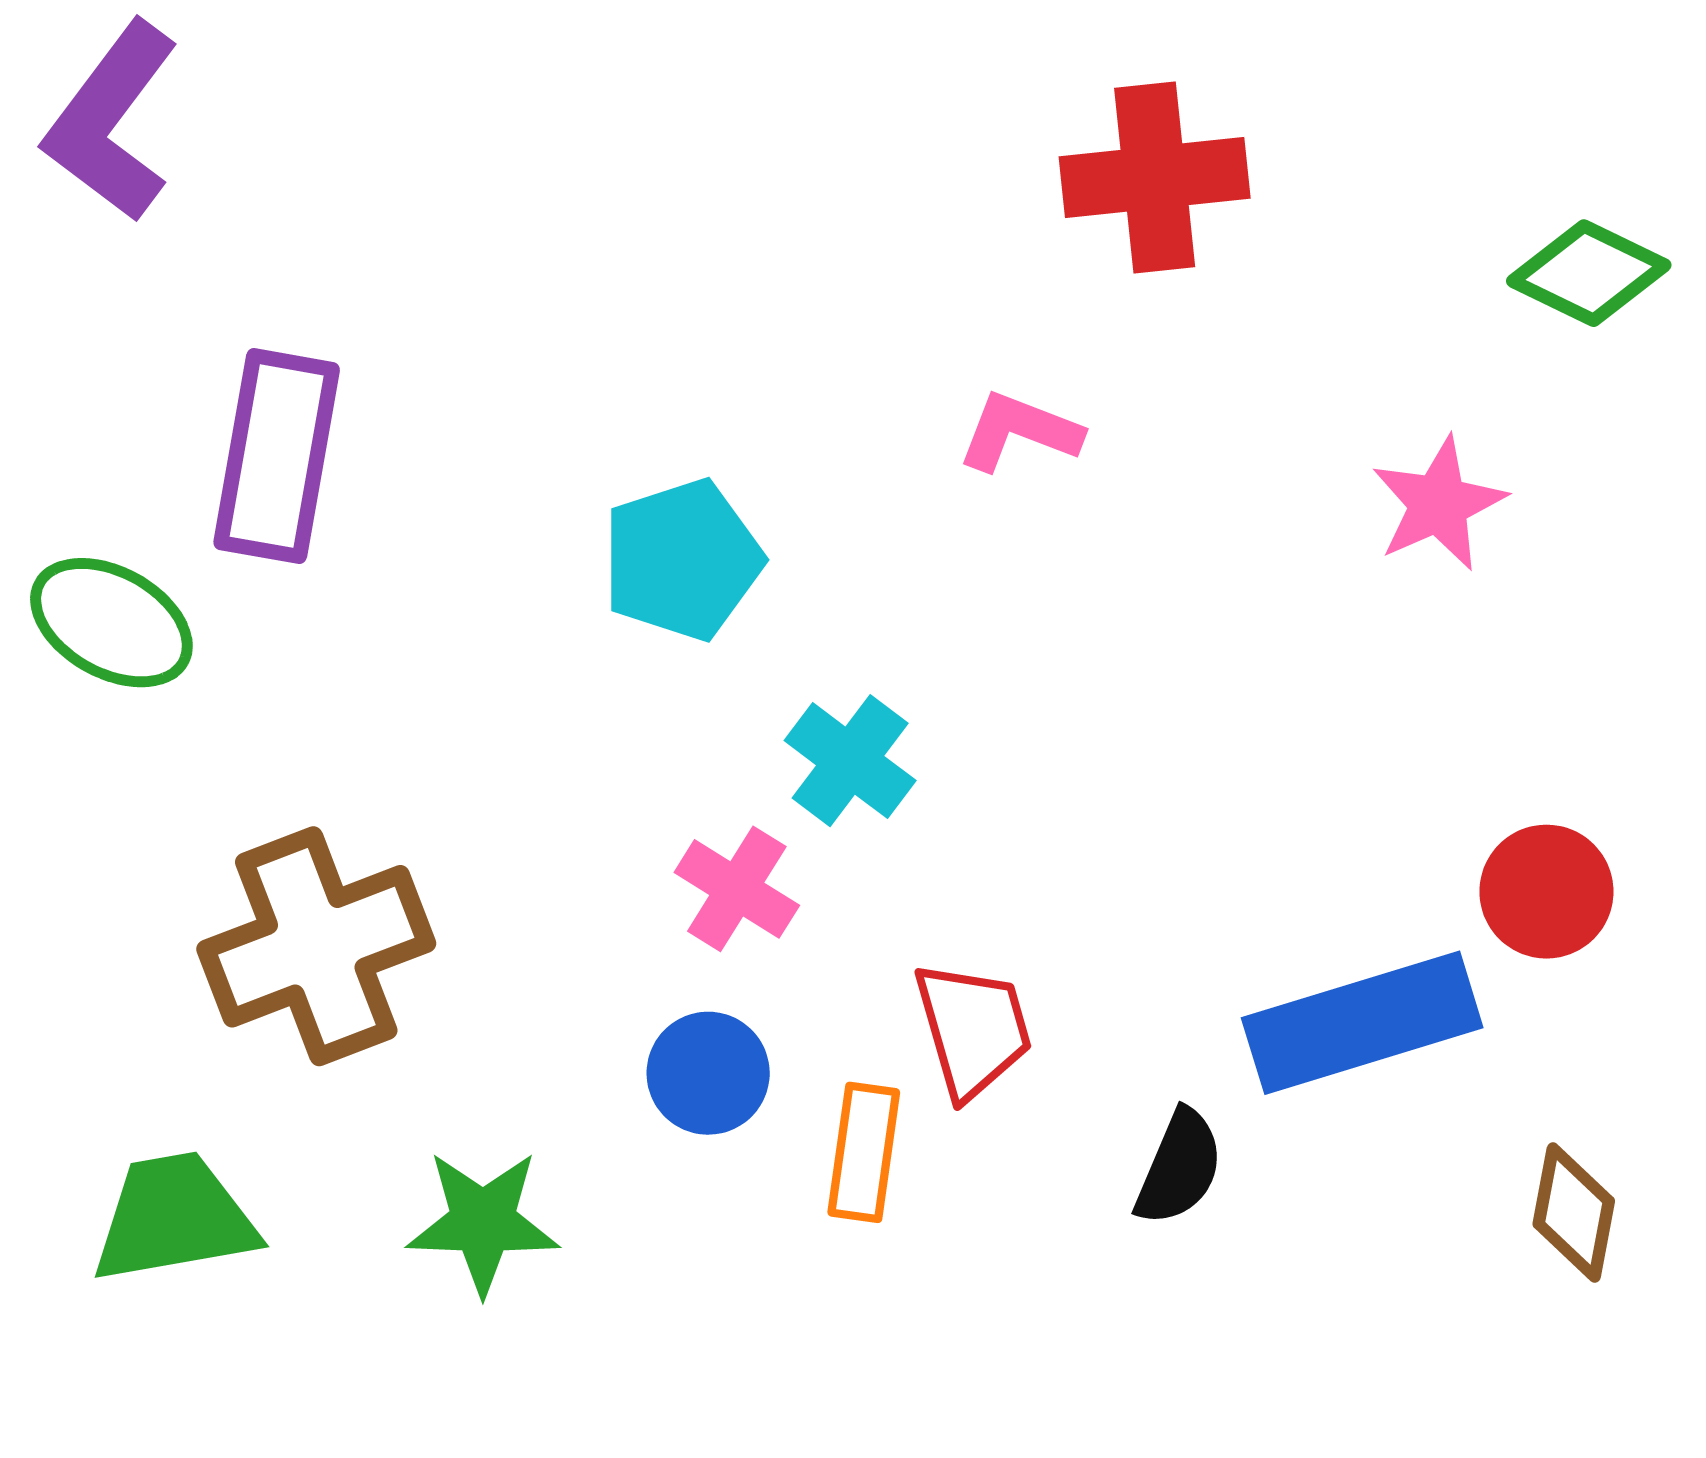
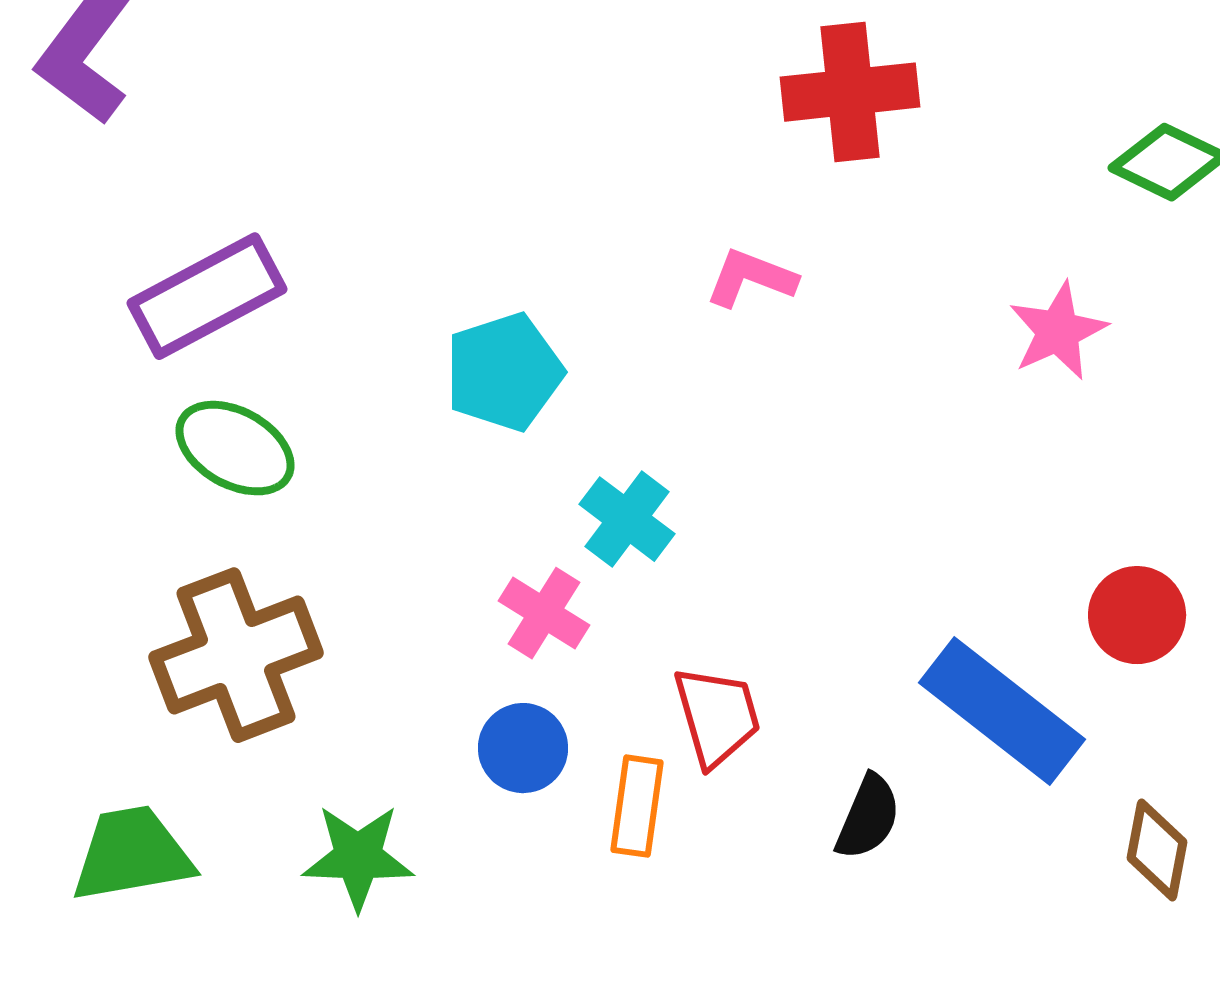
purple rectangle: (277, 456) -> (207, 296), turned 52
green ellipse: (111, 623) -> (235, 448), moved
blue rectangle: (1362, 1023) -> (1002, 711), turned 55

